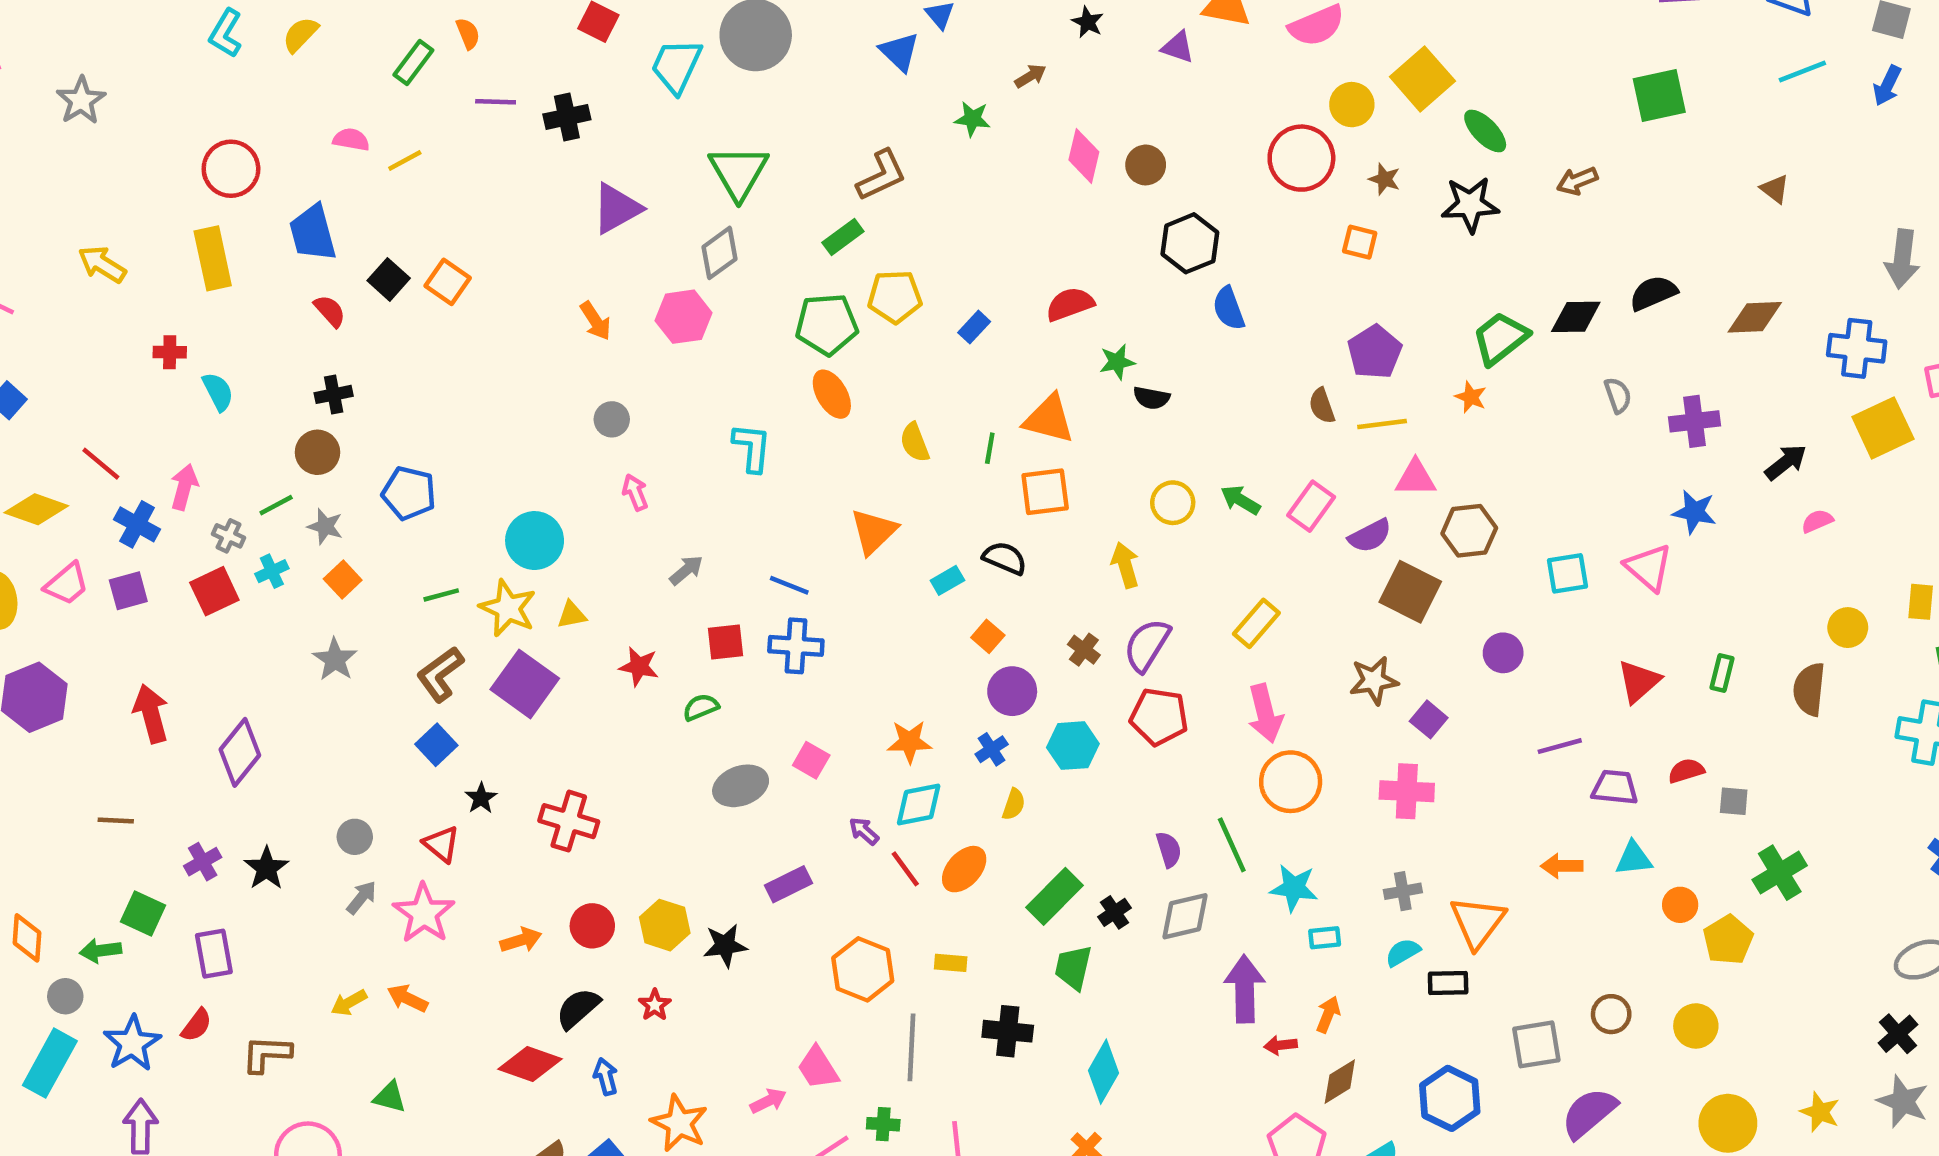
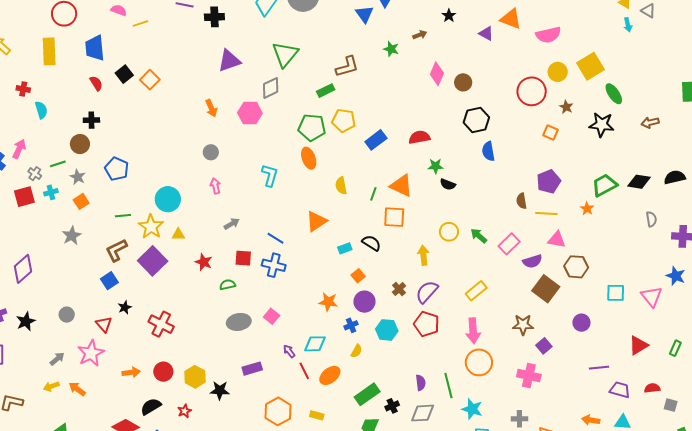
blue rectangle: (974, 327) -> (376, 140), size x1.5
orange star: (909, 742) -> (328, 302), moved
gray arrow: (361, 897) -> (57, 359), moved

